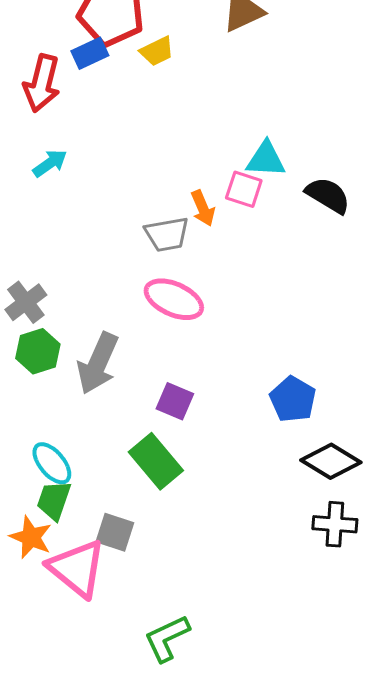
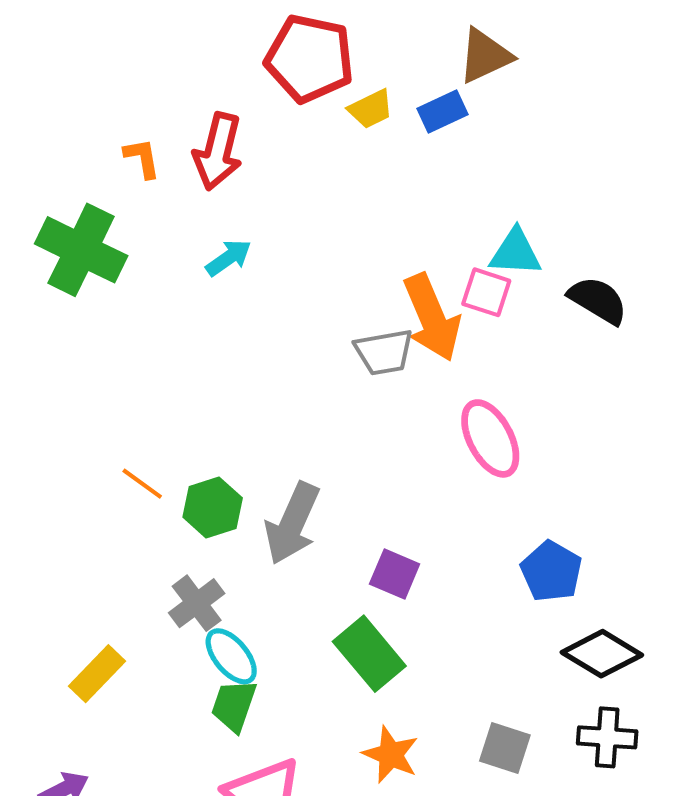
blue rectangle: (90, 53) -> (442, 112), moved
orange arrow: (203, 208) -> (432, 318), size x1.8
pink ellipse: (174, 299) -> (490, 438), moved, turned 38
gray cross: (26, 302) -> (197, 603), moved
gray square: (115, 532) -> (505, 748), moved
orange star: (31, 537) -> (391, 755), moved

